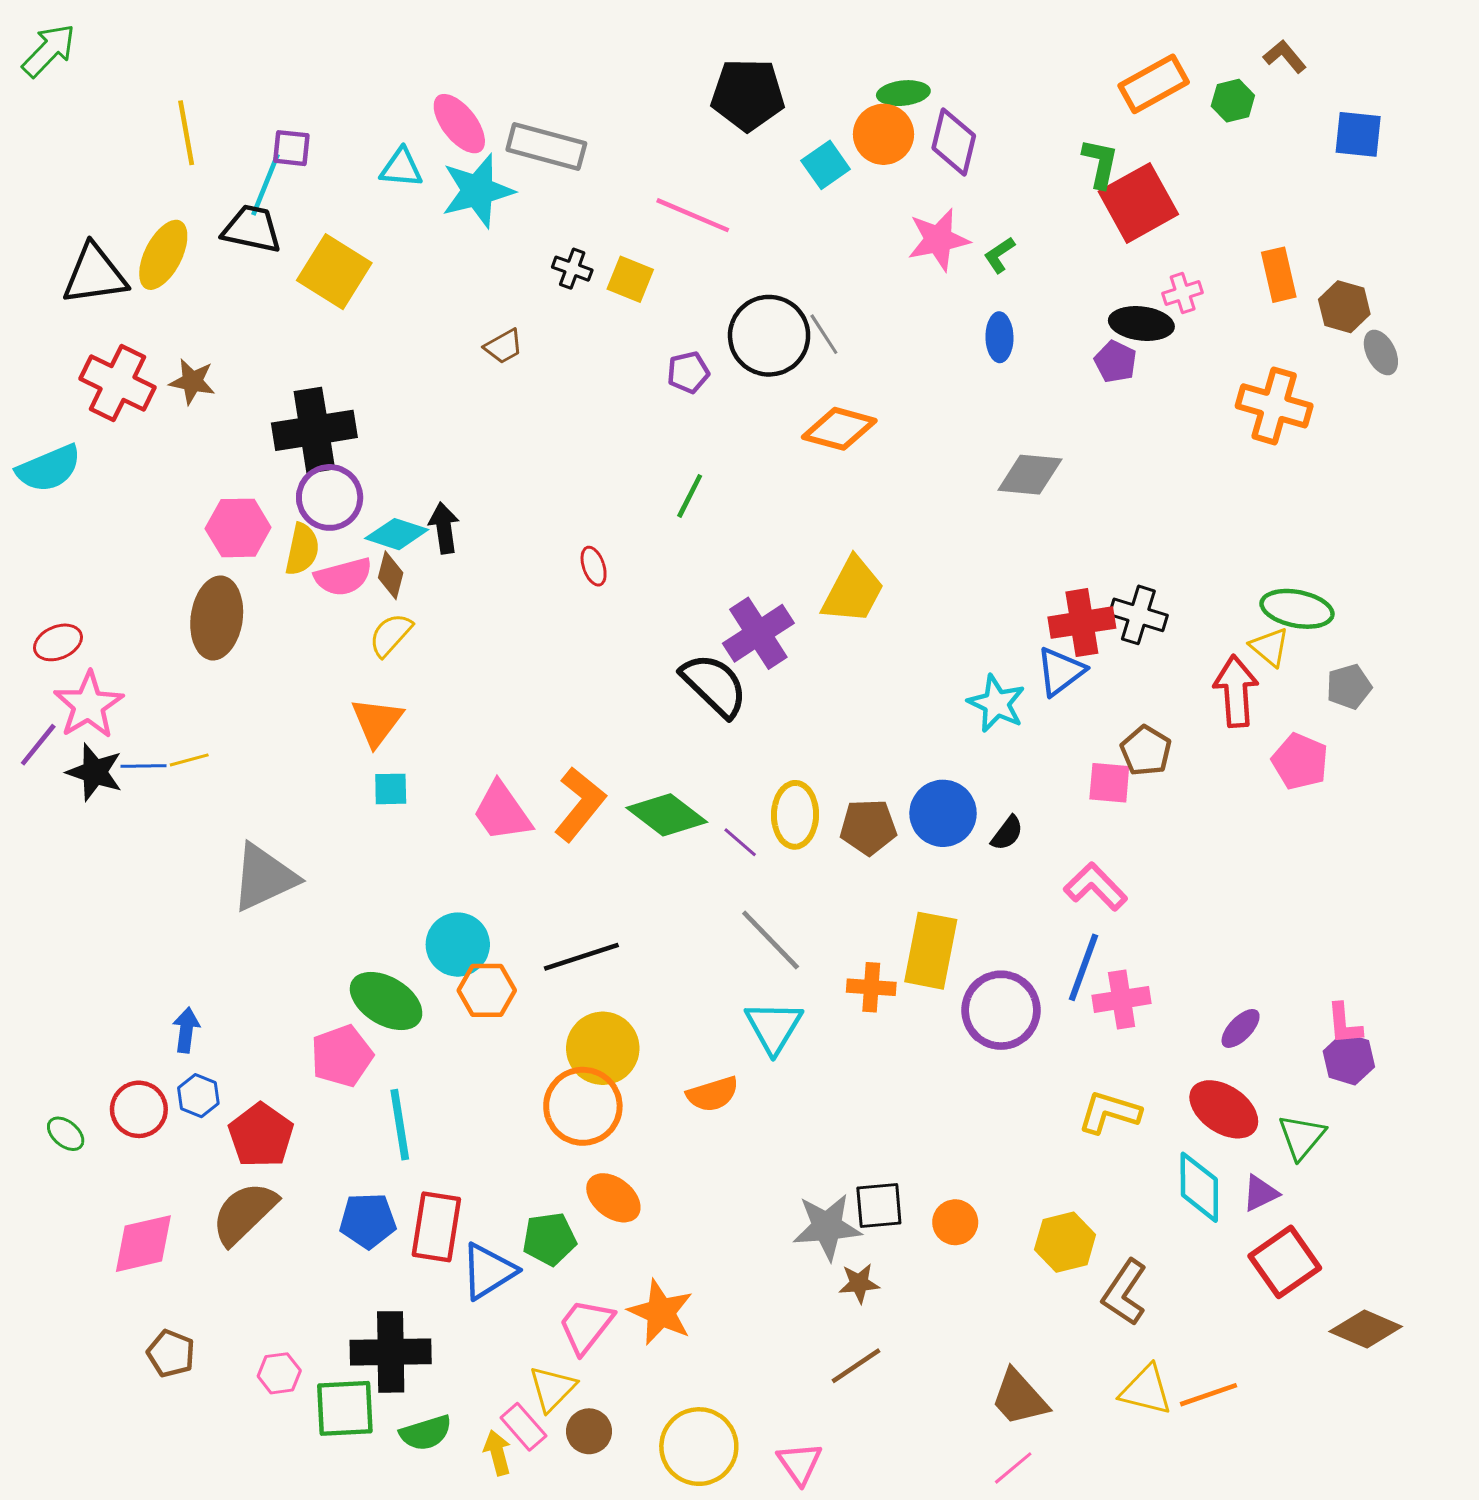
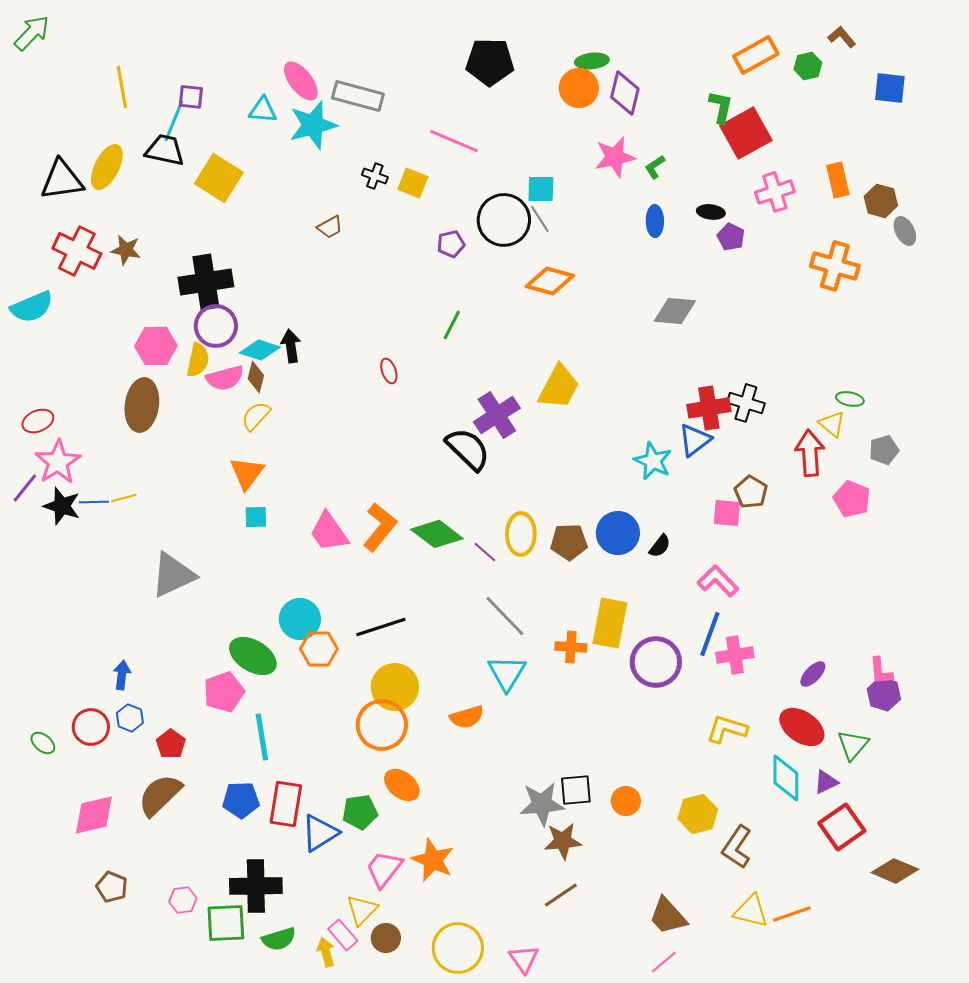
cyan square: (826, 165) -> (541, 189), moved, turned 36
pink cross: (1183, 293) -> (775, 192), size x1.5
black ellipse: (1141, 323) -> (711, 212), moved, size x0.7
green ellipse: (1297, 609) -> (850, 399), size x0.6
red pentagon: (261, 1135) -> (171, 744), size x0.7
brown star: (859, 1283) -> (563, 841), size x1.4

